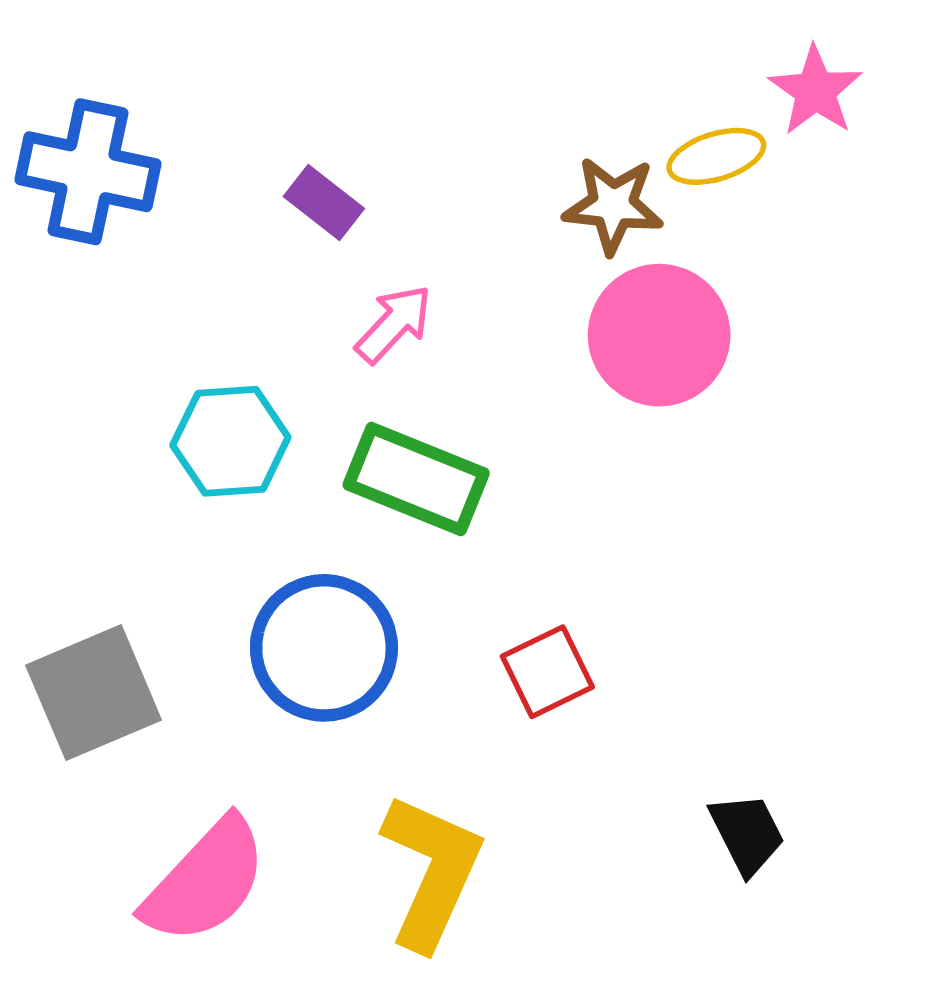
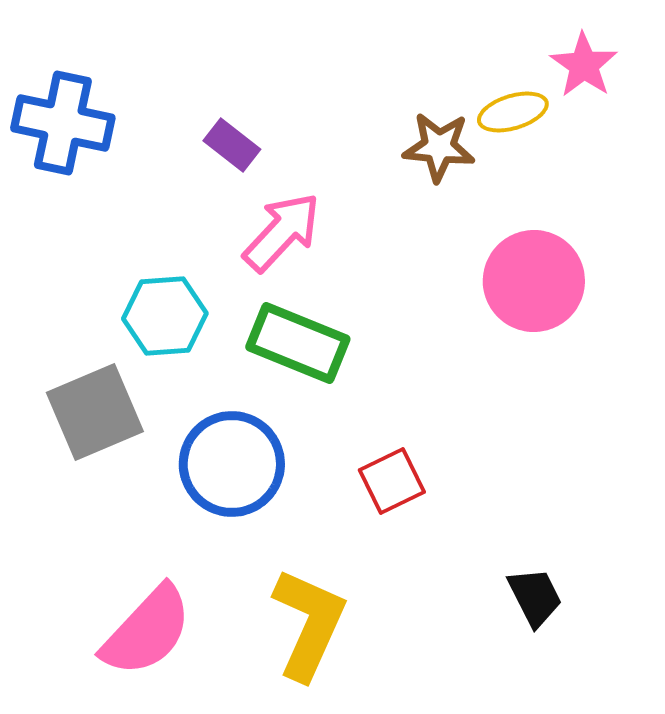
pink arrow: (394, 324) -> (282, 232), size x1.4
pink circle: (659, 335) -> (534, 281), moved
gray square: (94, 693) -> (95, 412), moved

